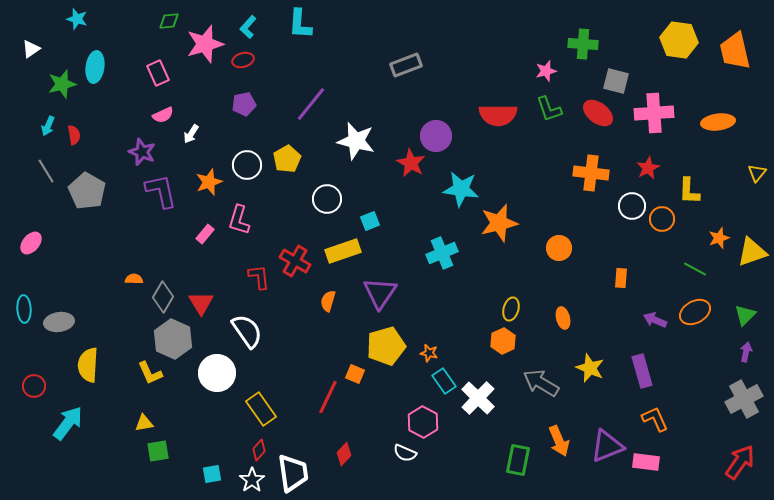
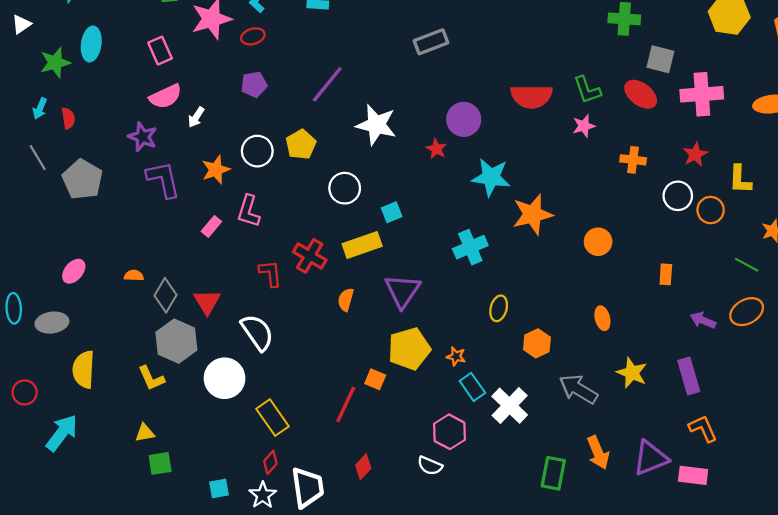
pink star: (546, 71) -> (584, 126), moved
pink semicircle: (163, 115) -> (166, 96), size x1.4
red star: (411, 163) -> (436, 149), size x0.7
orange cross: (591, 173) -> (633, 160), size x0.7
pink ellipse: (31, 243) -> (74, 271), moved
yellow ellipse: (511, 309) -> (499, 308), moved

